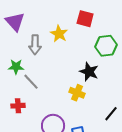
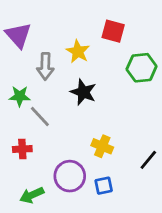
black star: (89, 72) -> (83, 92), moved
yellow cross: (77, 93) -> (102, 146), moved

